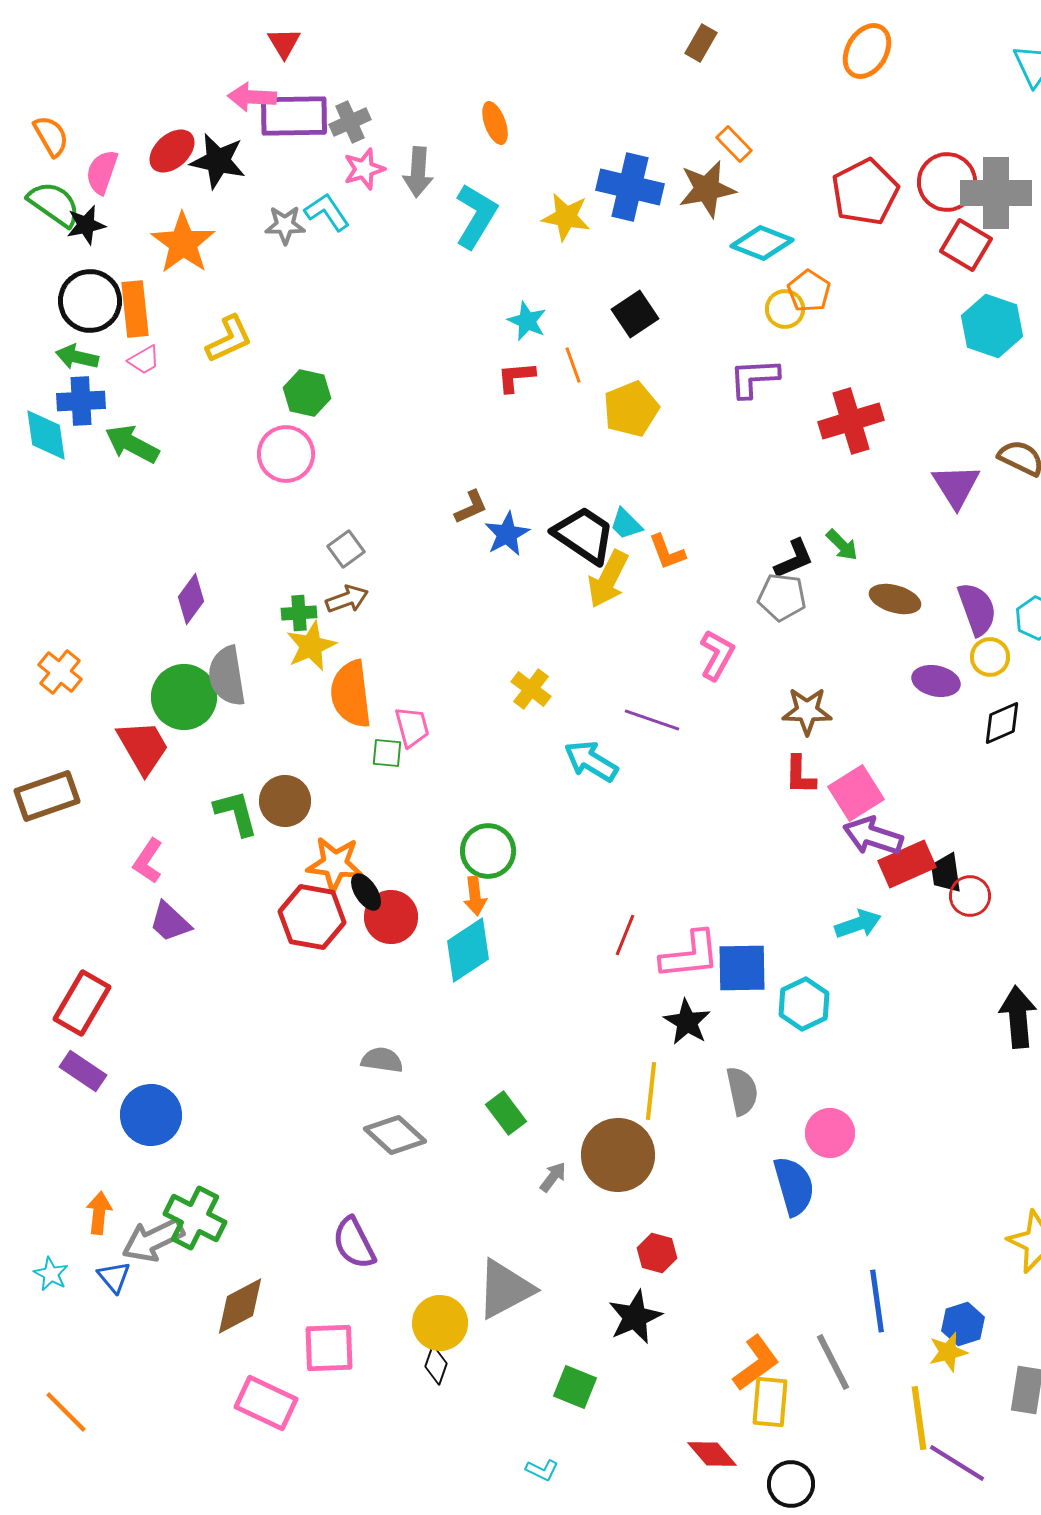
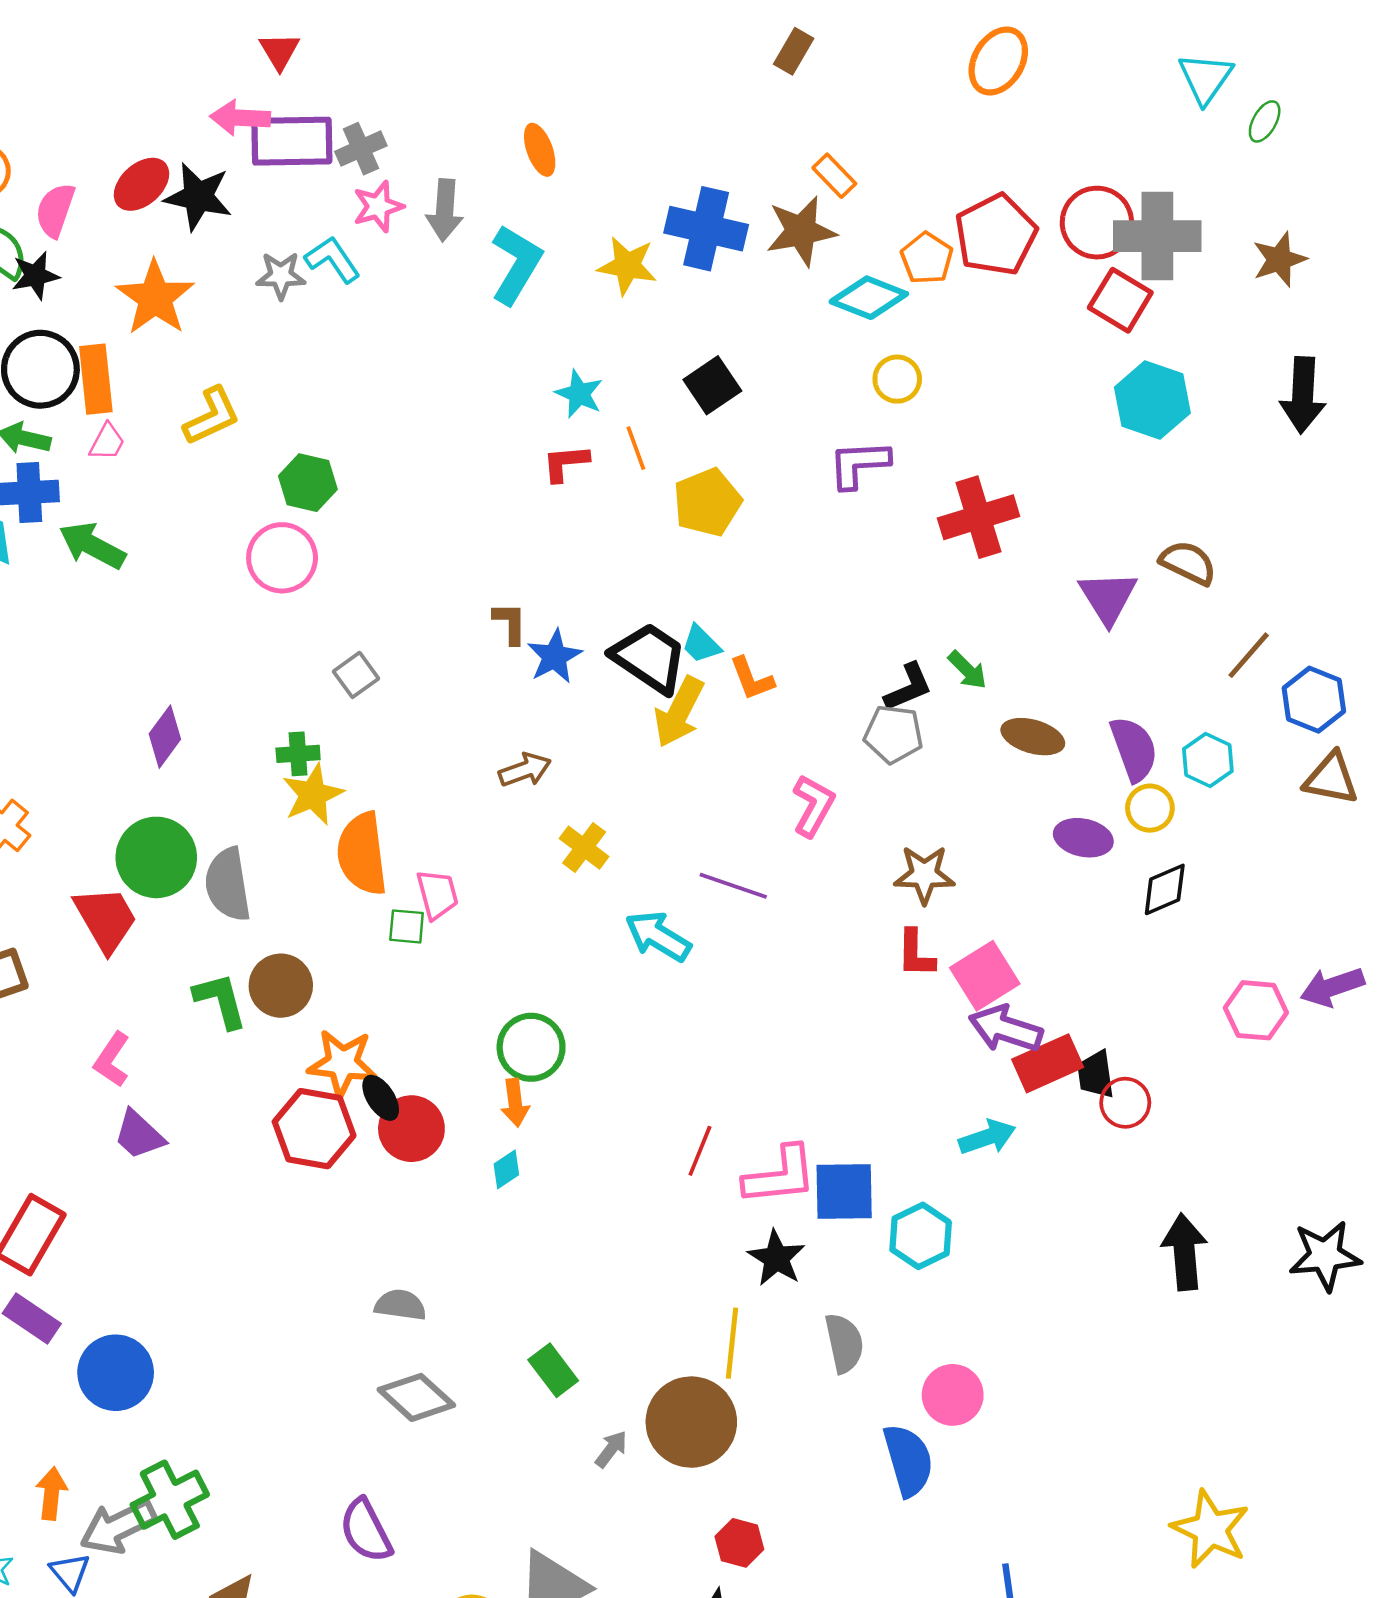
orange pentagon: (809, 291) -> (927, 258), moved
pink trapezoid: (144, 360) -> (107, 442), turned -32
brown L-shape: (471, 507) -> (510, 623), turned -66
brown arrow: (347, 599) -> (525, 770), moved
gray semicircle: (227, 676) -> (228, 885), moved
cyan diamond: (468, 950) -> (506, 1169), size x0.5
green cross: (195, 1218) -> (170, 1500), turned 36

